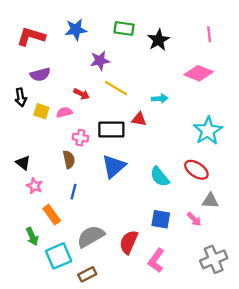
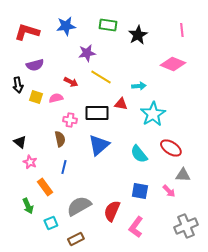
cyan star: (208, 131) -> (153, 114), moved
cyan square: (59, 256) -> (51, 223), size x0.6

